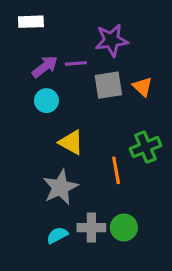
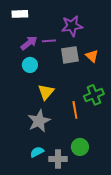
yellow triangle: (71, 142) -> (46, 92), turned 42
gray cross: (91, 228) -> (58, 159), moved

